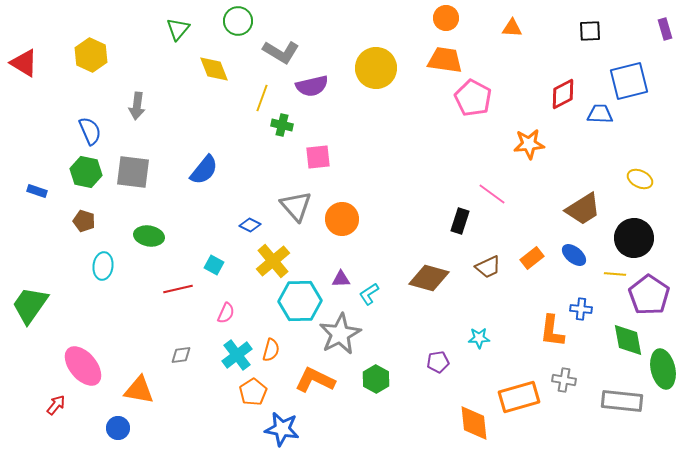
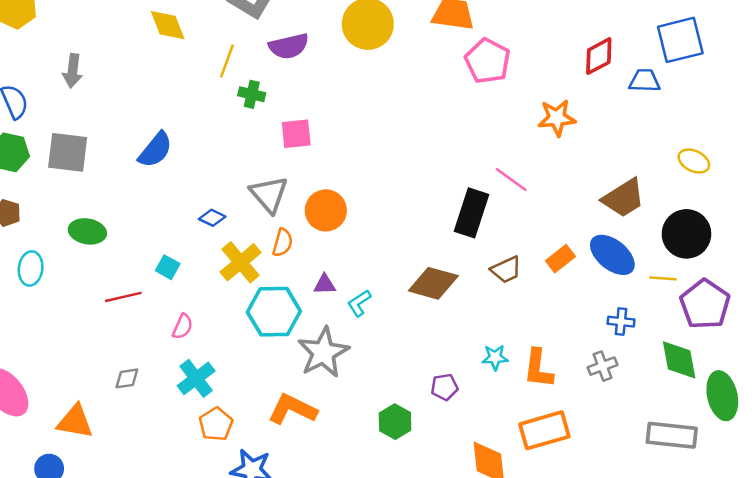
black rectangle: (460, 221) -> (472, 213), size x1.5
blue ellipse: (574, 255) -> (612, 255), size x1.5
orange L-shape: (552, 331) -> (538, 369), moved
orange semicircle: (271, 350) -> (283, 243), moved
green hexagon: (376, 379) -> (395, 422), moved
gray cross: (564, 380) -> (602, 366), moved, turned -30

